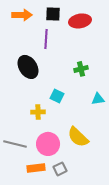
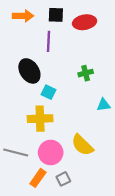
cyan square: (57, 96) -> (48, 92), moved
yellow cross: (38, 112) -> (40, 119), size x1.6
orange rectangle: (36, 168) -> (38, 178), turned -48

